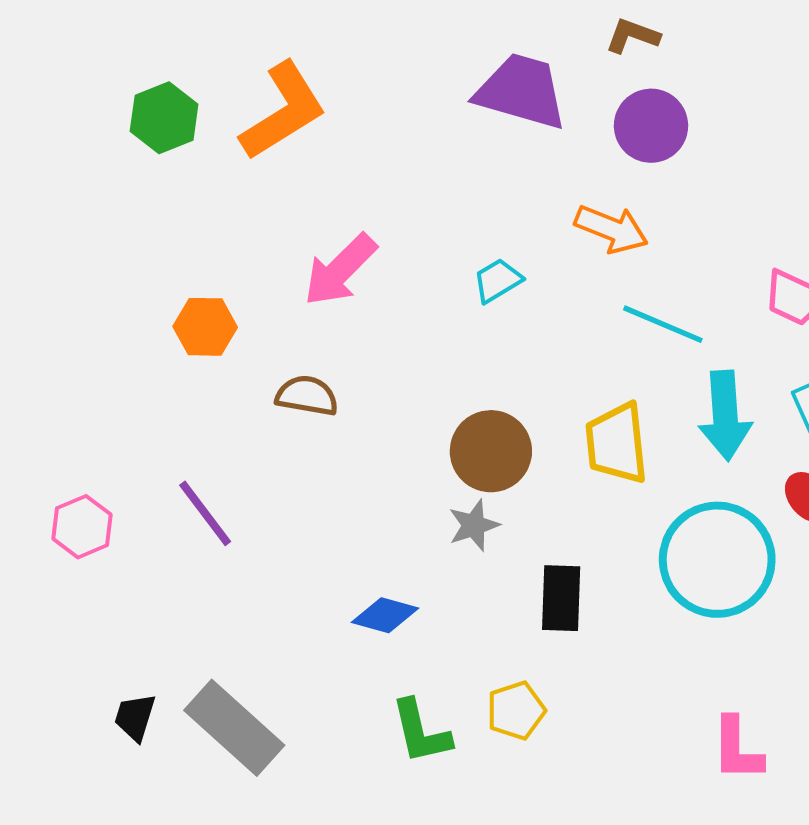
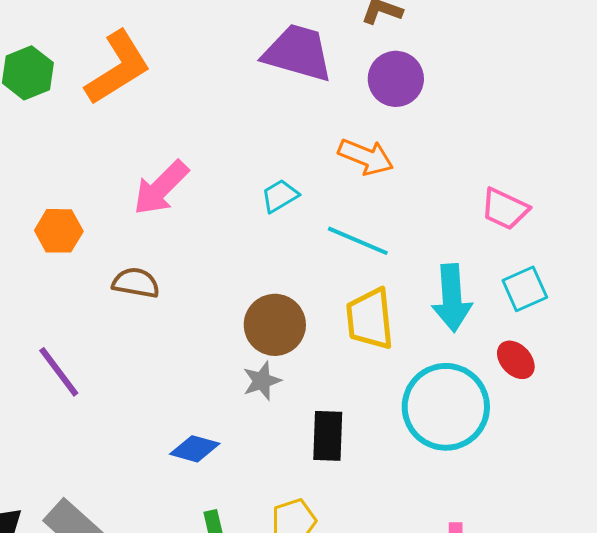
cyan line: (663, 324) -> (358, 241), moved

